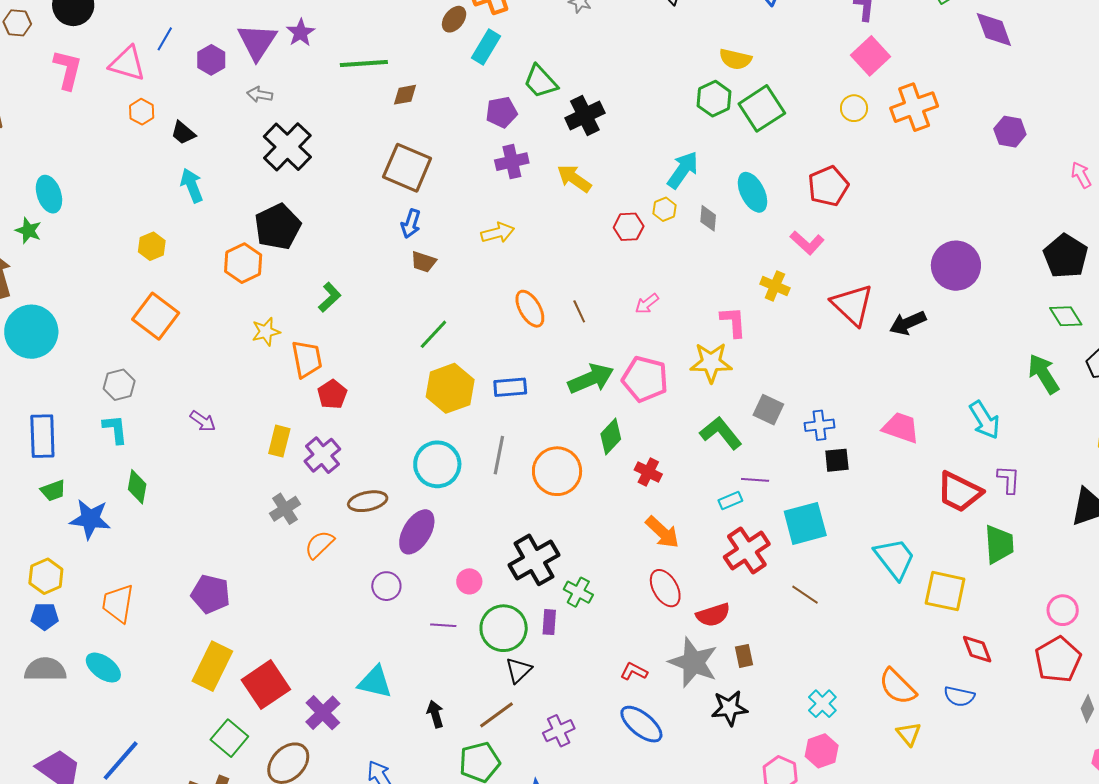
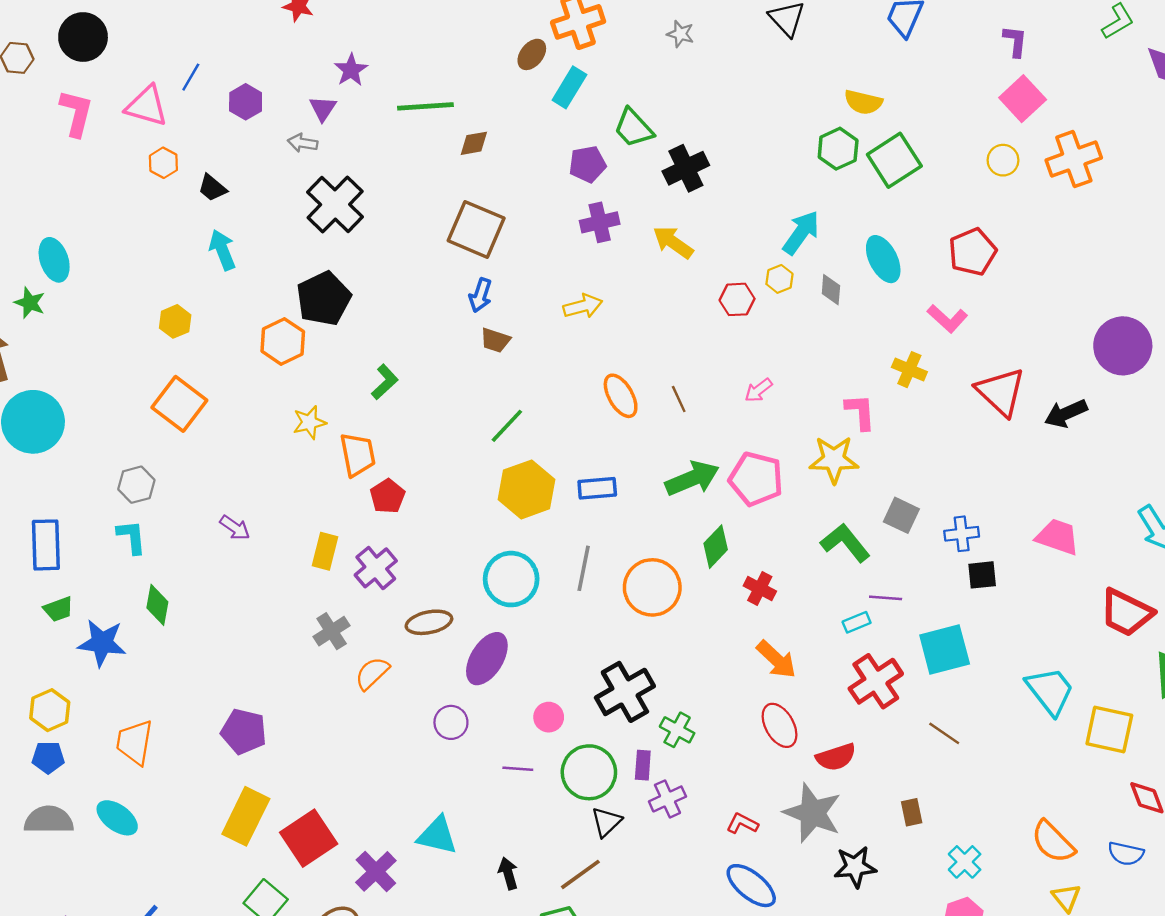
purple triangle: (257, 42) -> (323, 108), moved, size x0.6
brown rectangle: (744, 656) -> (912, 812), moved
purple cross: (559, 731) -> (667, 799), moved

